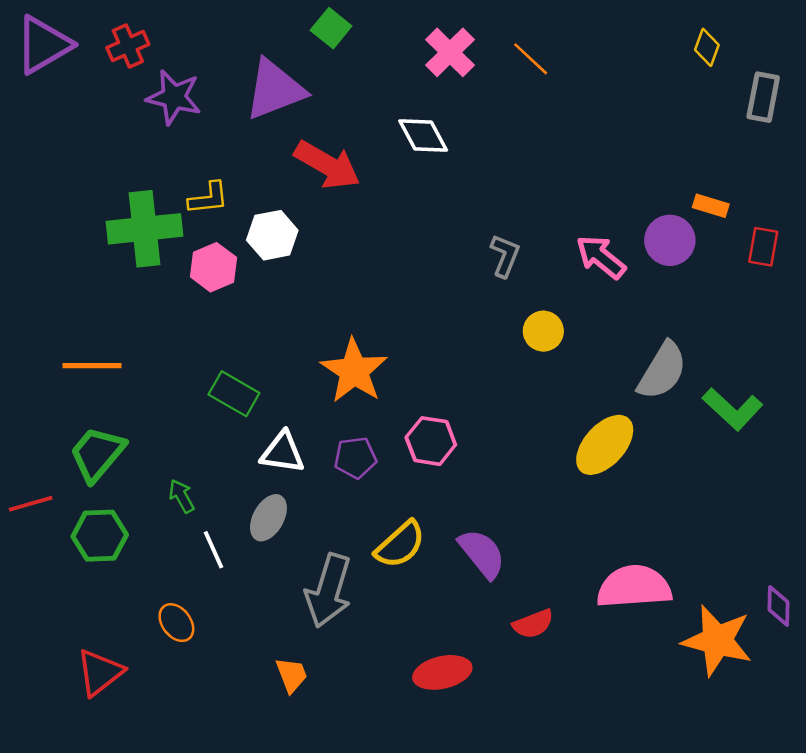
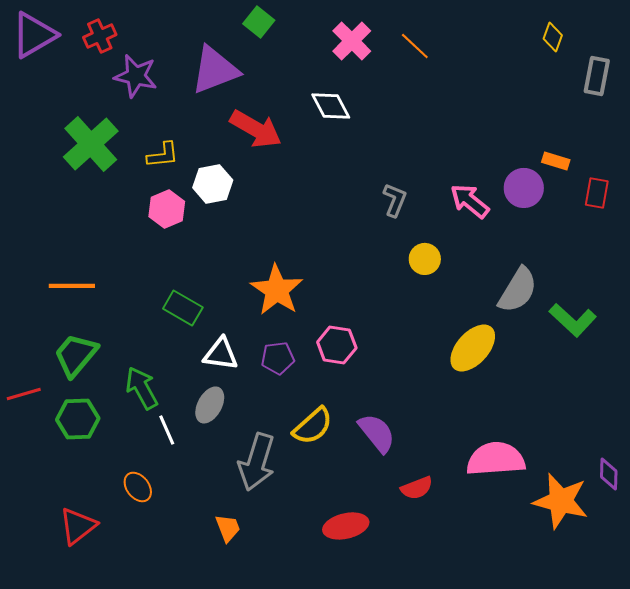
green cross: (144, 229) -> (91, 144), moved, turned -36
green arrow: (182, 496) -> (142, 388), size x1.6

